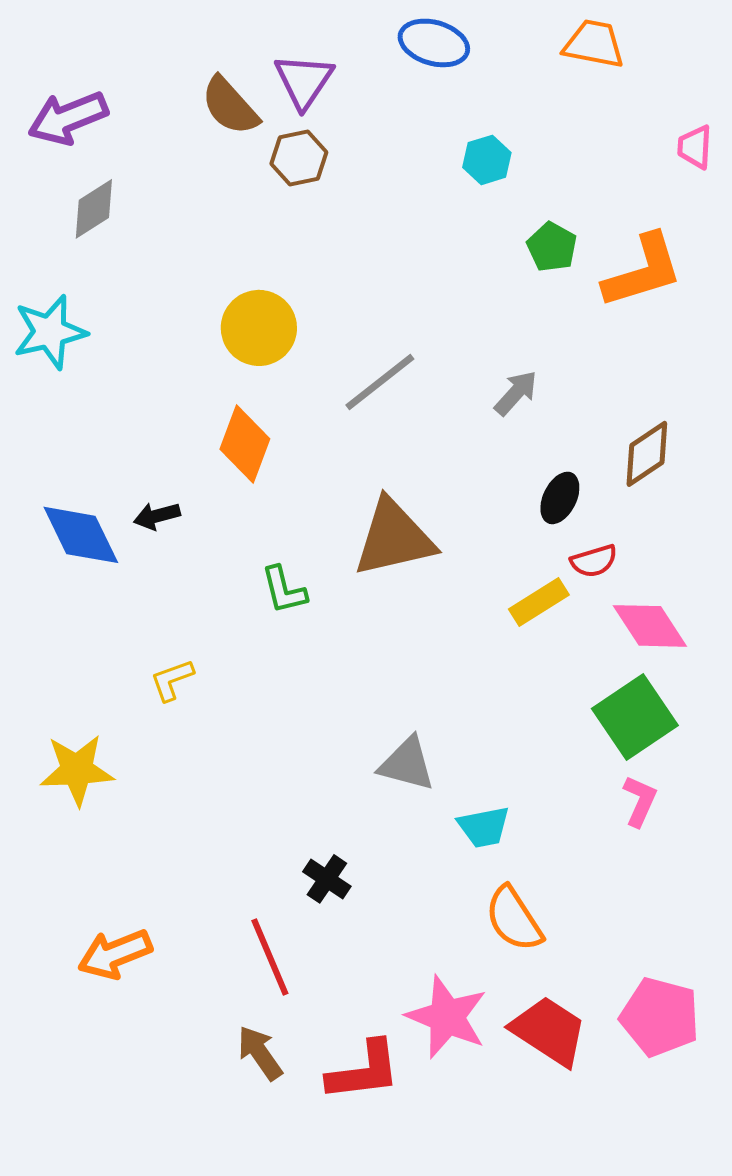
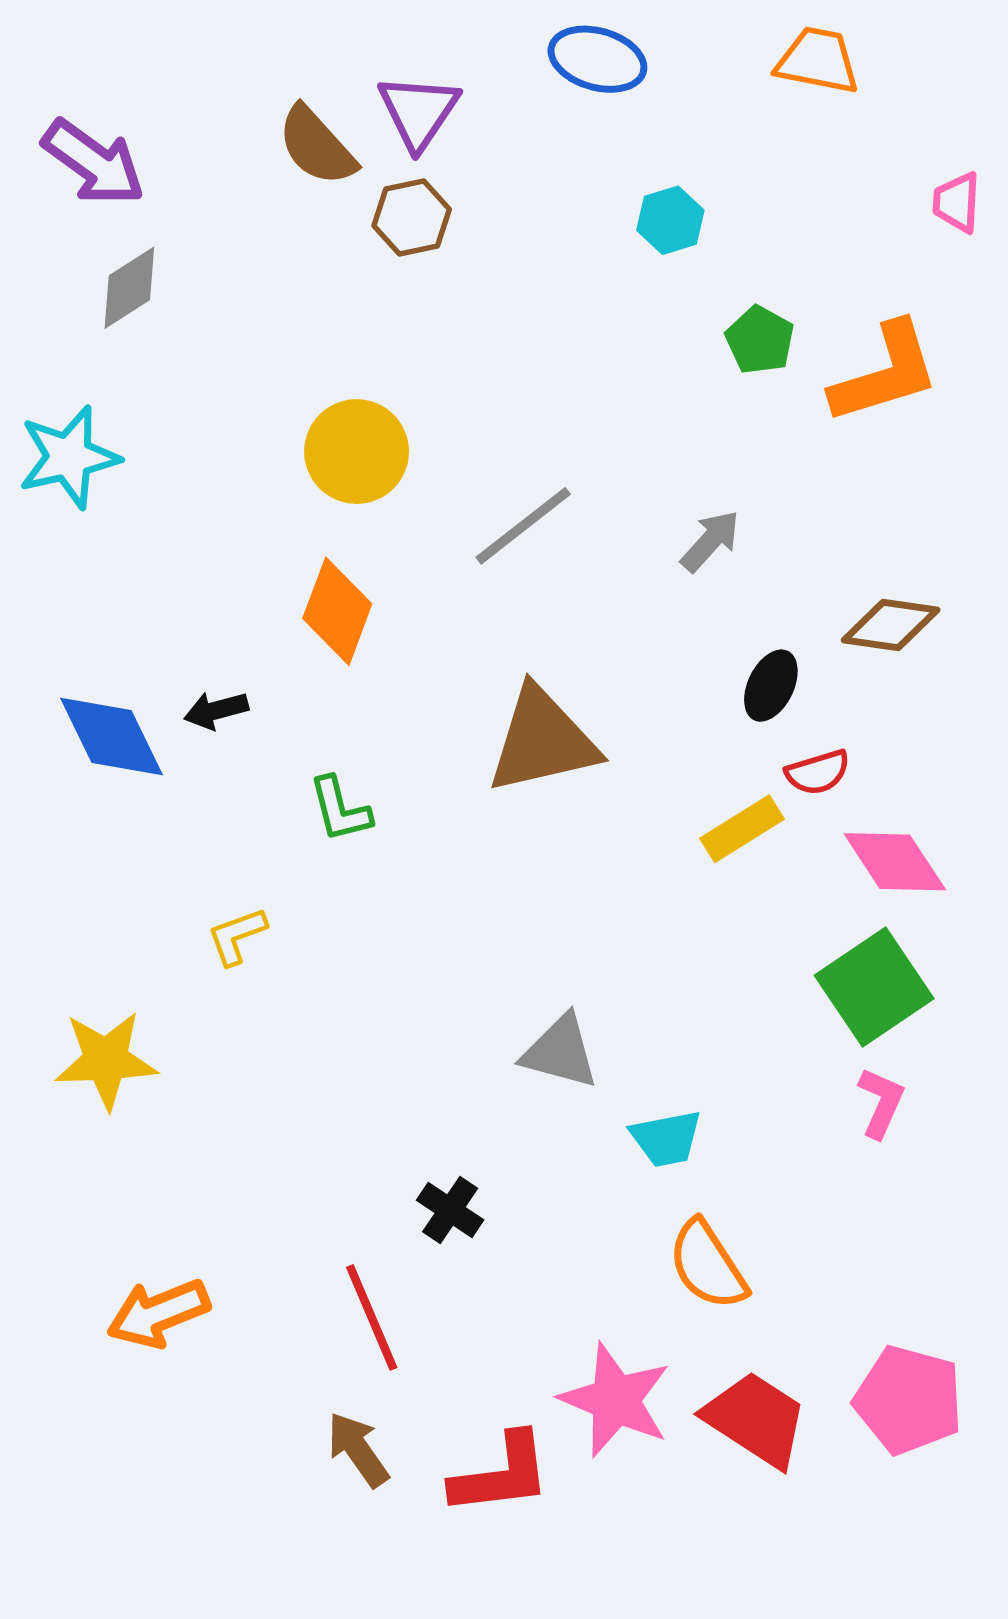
purple arrow: (68, 118) -> (94, 162), turned -122
brown diamond: (647, 454) -> (891, 625), turned 42
green L-shape: (284, 590) -> (340, 809), moved

